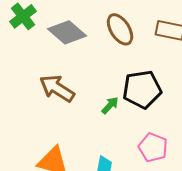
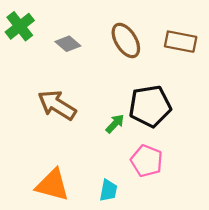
gray diamond: (67, 32) -> (68, 44), size x0.6
pink pentagon: (153, 147) -> (147, 161), moved

